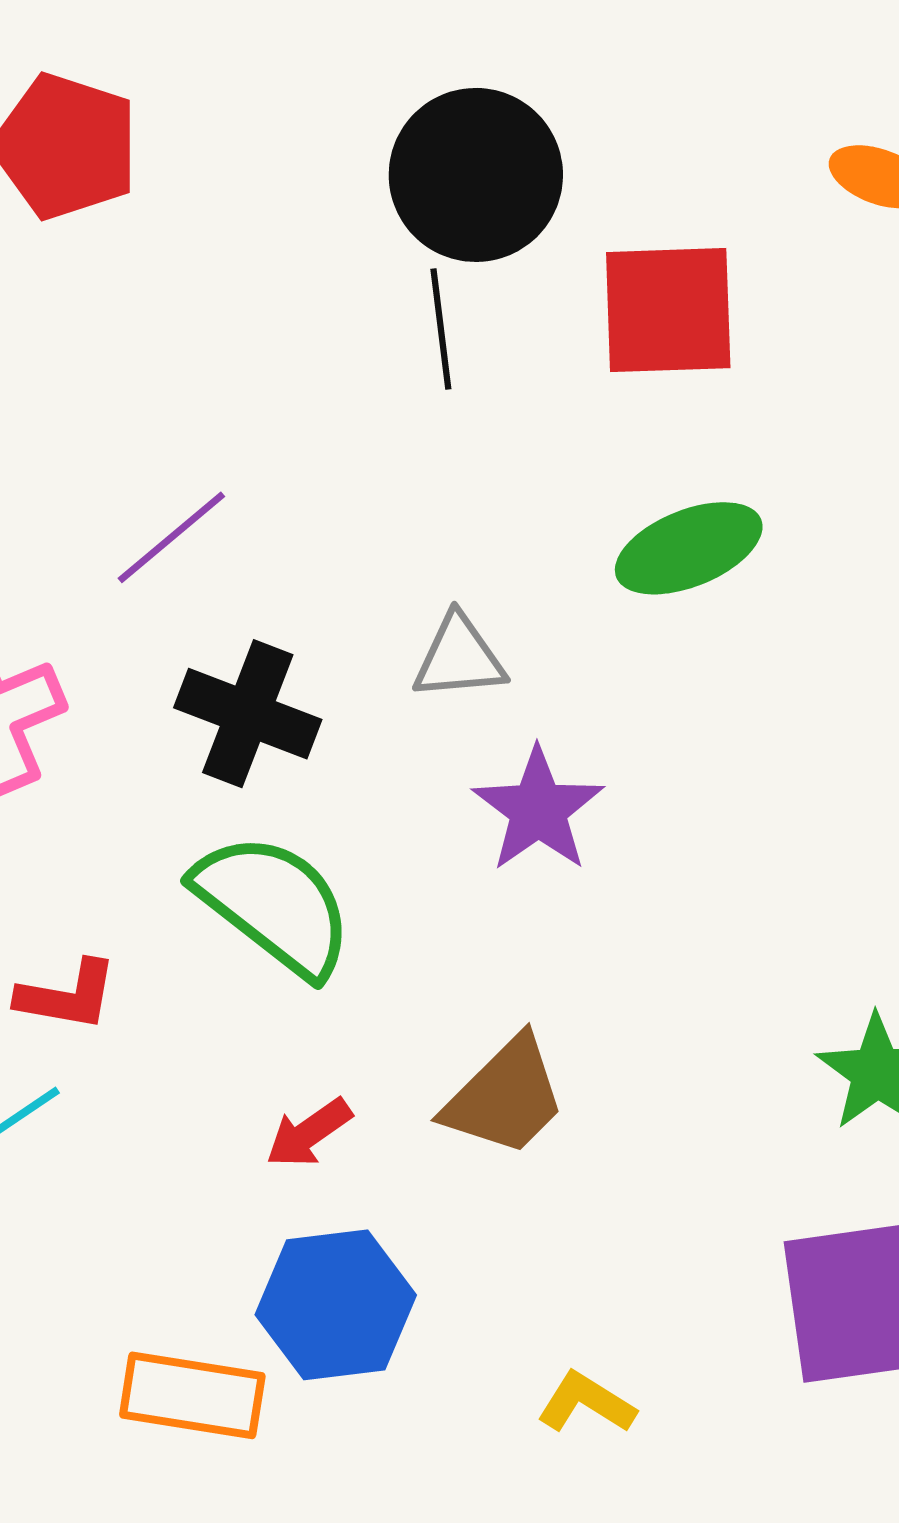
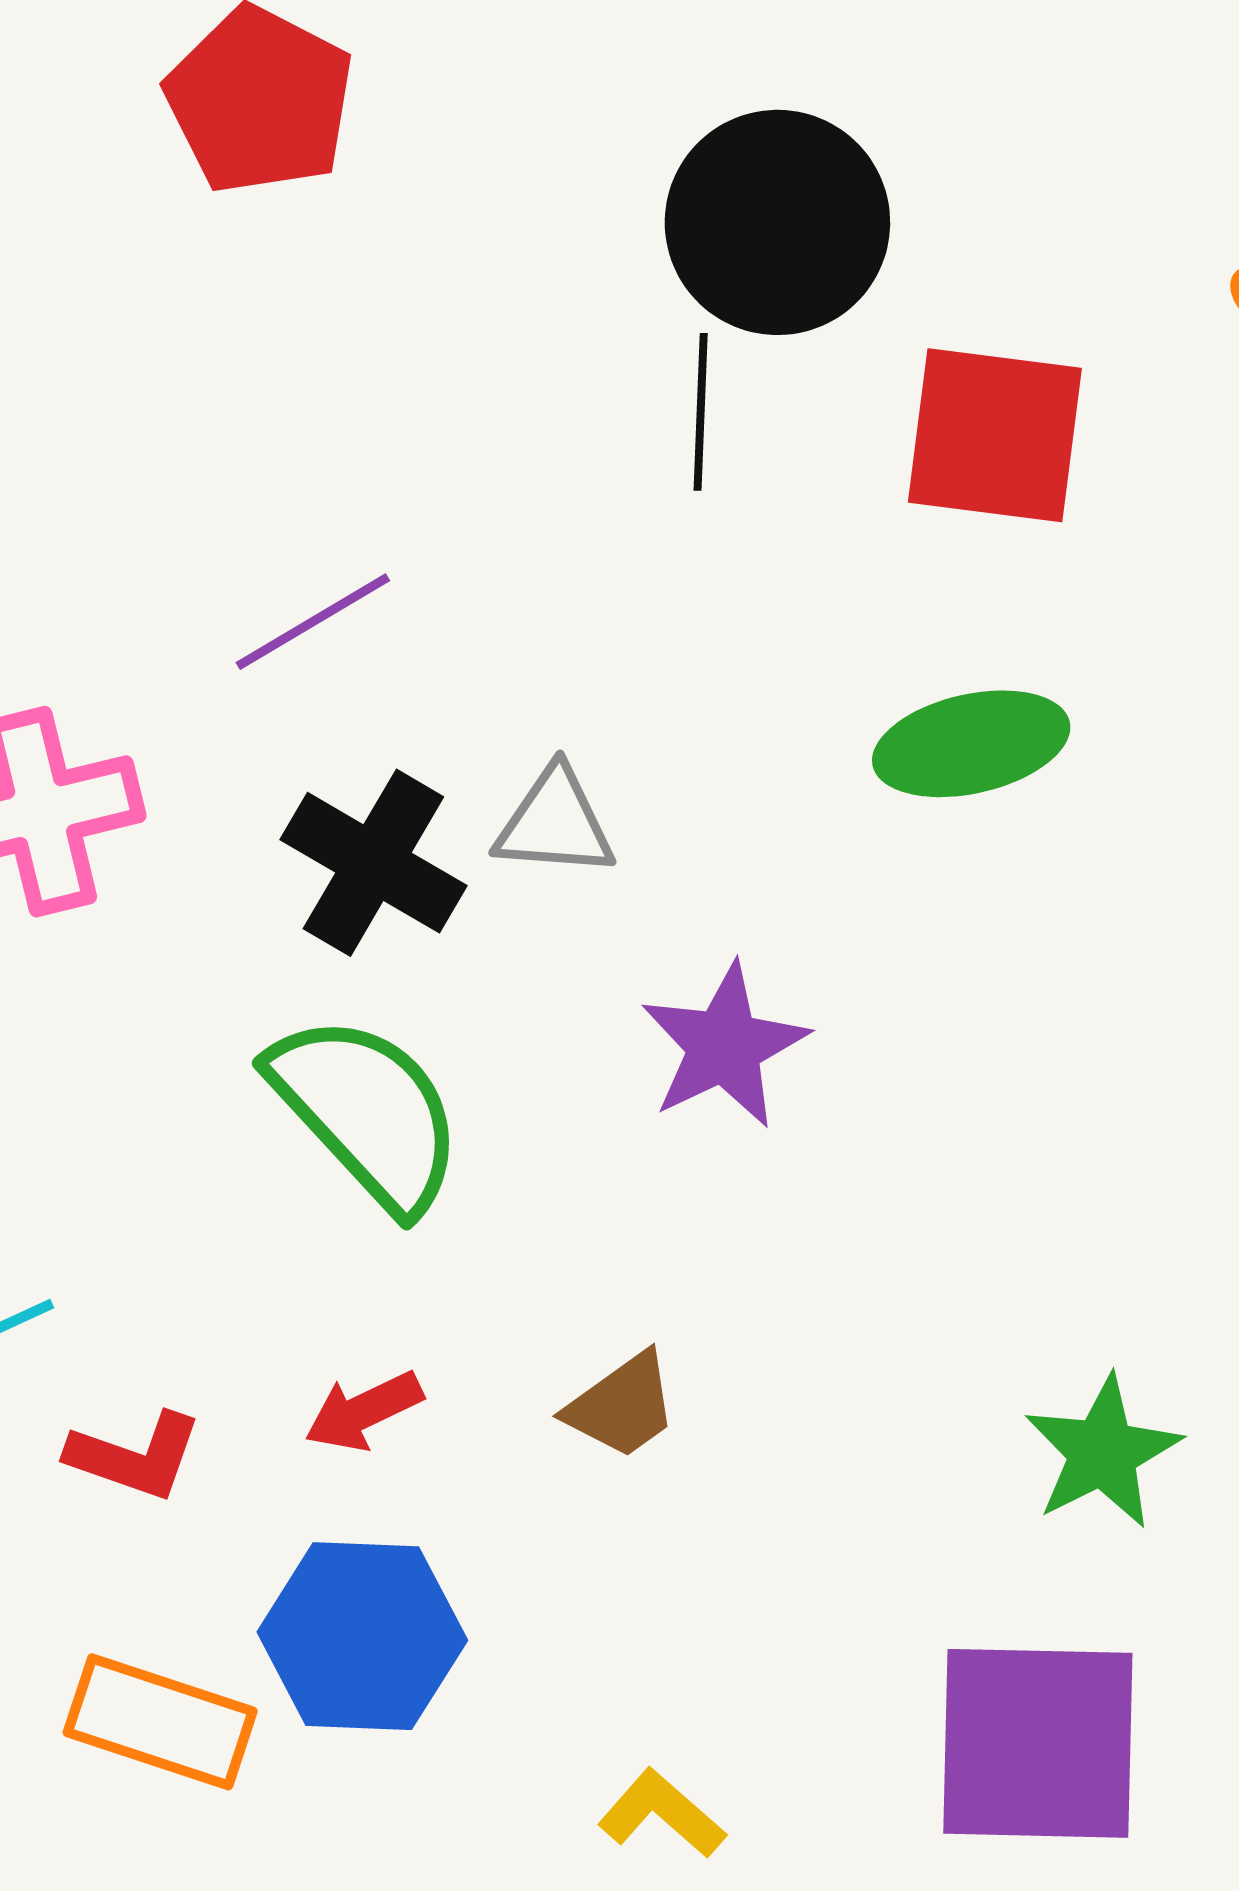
gray triangle: (459, 657) -> (555, 823), moved
red L-shape: (67, 995) -> (135, 1456), moved
brown trapezoid: (505, 1097) -> (622, 1406), size x0.7

